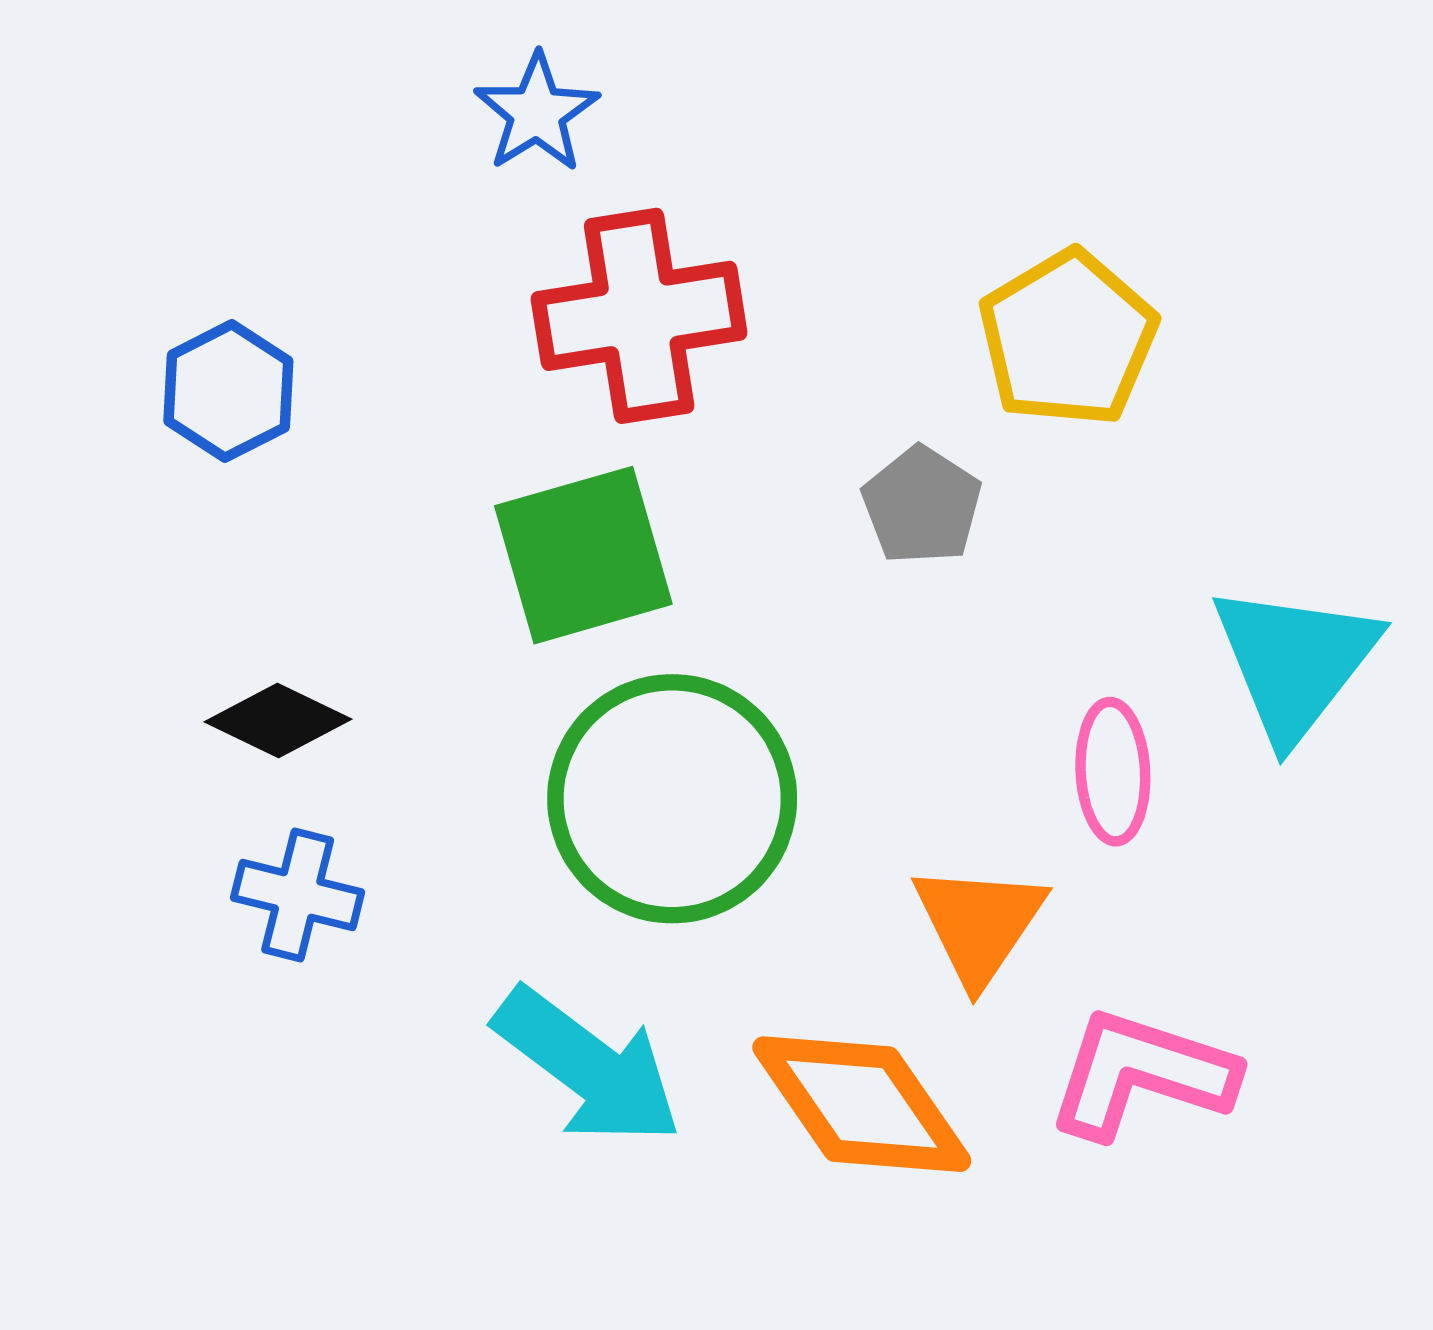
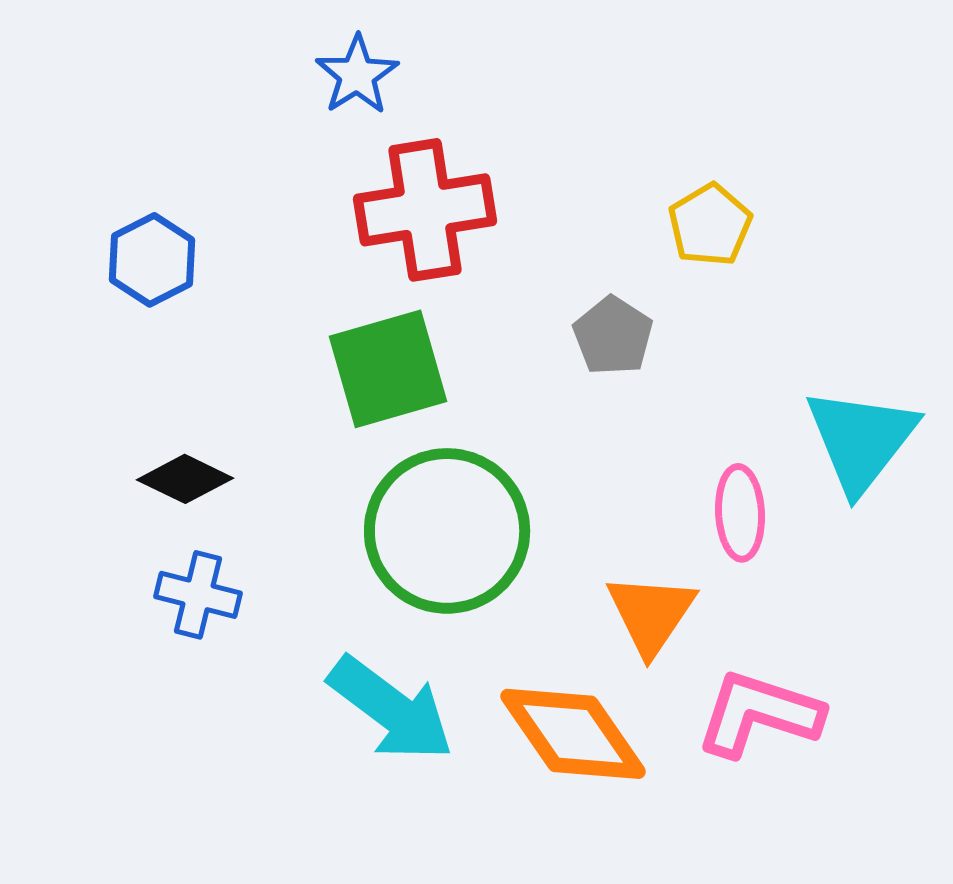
yellow pentagon: (1068, 338) -> (710, 225), size x0.7

